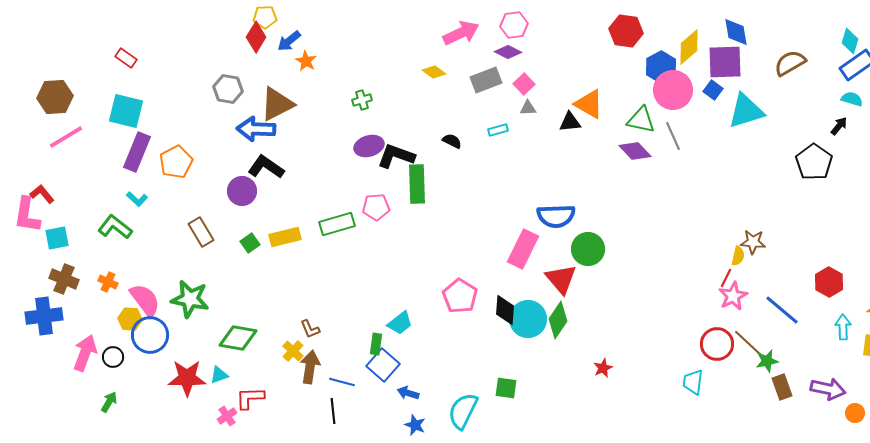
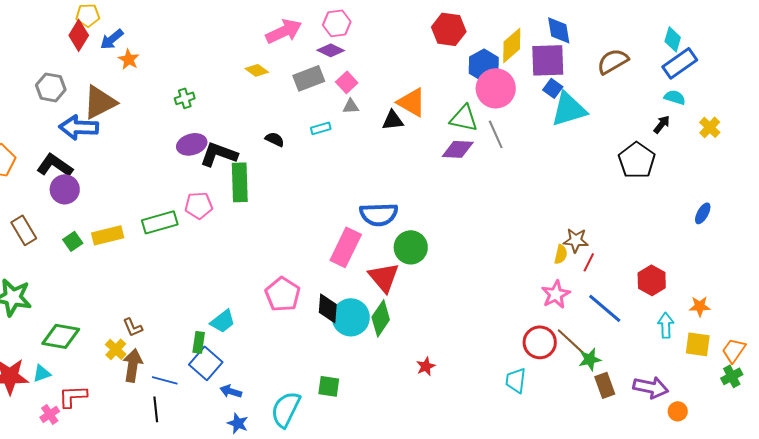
blue square: (713, 90) -> (553, 88), moved
purple diamond: (635, 151) -> (458, 149), turned -44
black L-shape: (266, 167) -> (55, 165), moved
red line: (726, 278) -> (589, 262), moved

